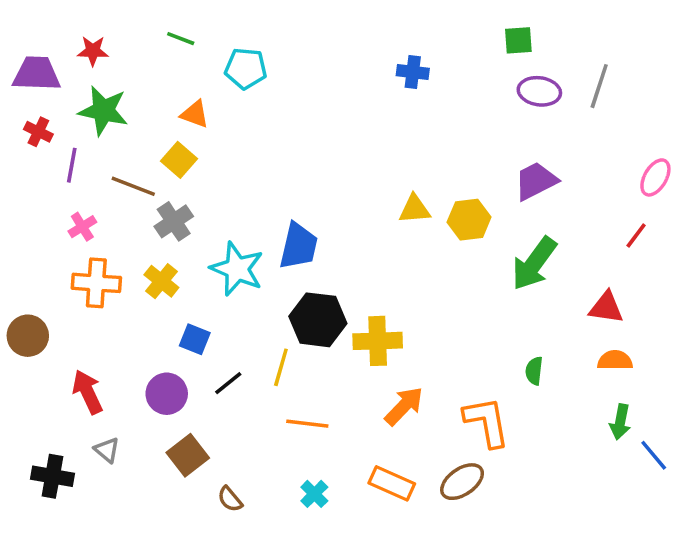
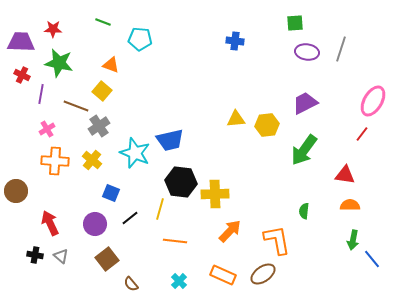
pink ellipse: (655, 177) -> (373, 101), size x1.4
blue trapezoid: (299, 246) -> (170, 140), turned 64
black cross: (52, 476) -> (35, 255), moved, size x0.7

